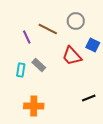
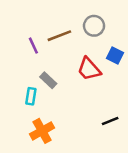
brown line: (48, 29) -> (59, 36), turned -48
cyan rectangle: (21, 70) -> (31, 96), moved
orange cross: (34, 106) -> (42, 131), turned -30

